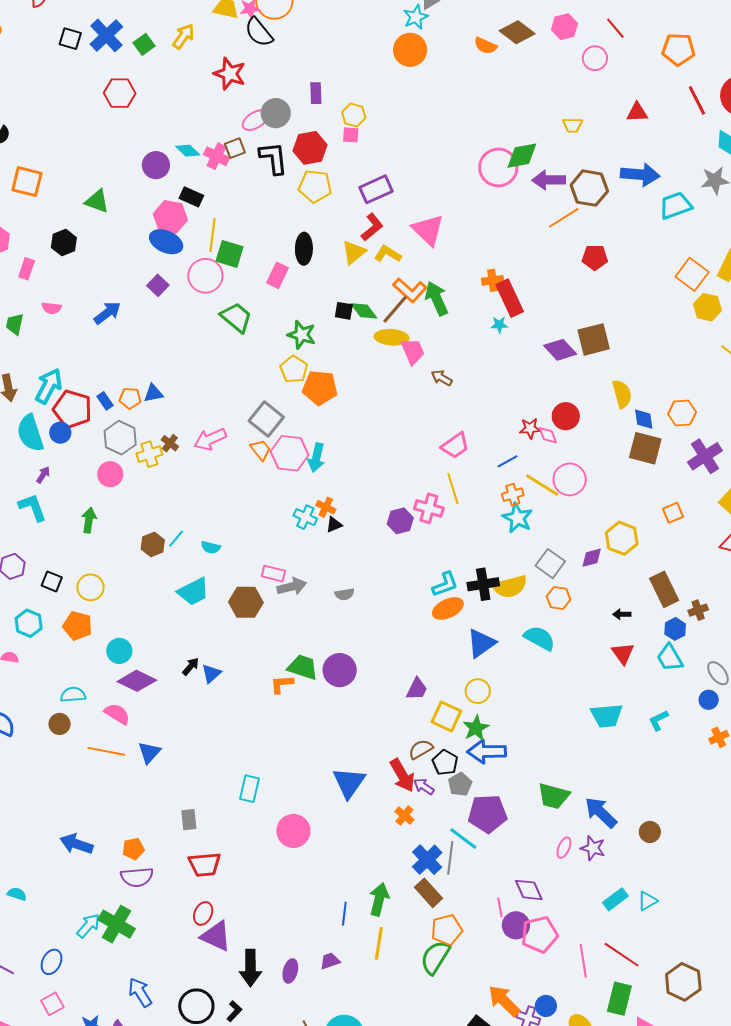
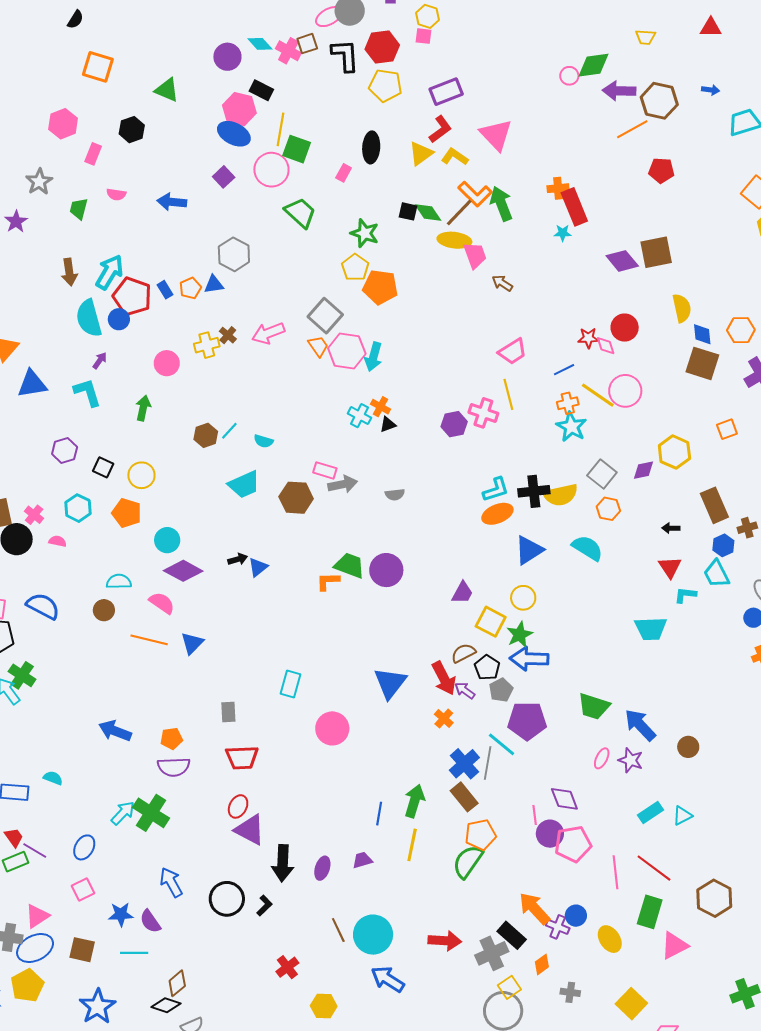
pink circle: (498, 167) -> (569, 76), size x0.5
blue arrow: (640, 175) -> (711, 90), size x0.5
pink rectangle: (278, 275) -> (344, 173), size x0.7
blue arrow: (107, 313) -> (172, 202), turned -140
orange pentagon: (130, 398) -> (190, 288), turned -30
gray hexagon: (120, 438) -> (234, 254), moved
black arrow: (191, 667) -> (238, 559), turned 30
cyan L-shape: (658, 720) -> (685, 595), moved, turned 30

